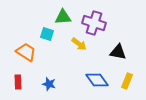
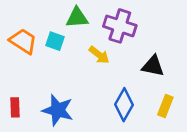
orange trapezoid: (26, 52) -> (23, 41), moved
blue diamond: (97, 80) -> (124, 105), turned 65
blue star: (49, 84) -> (58, 110), size x1.6

